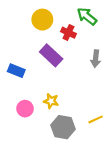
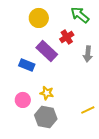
red cross: (68, 33) -> (67, 37), moved, turned 32
blue rectangle: (16, 71) -> (27, 65), moved
gray hexagon: (63, 127) -> (46, 117), moved

